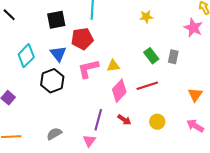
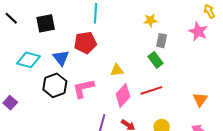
black square: (56, 20) -> (46, 23), moved
cyan diamond: (26, 56) -> (28, 60), turned 60
gray rectangle: (173, 57) -> (162, 41), moved
pink L-shape: (88, 69) -> (83, 88), moved

